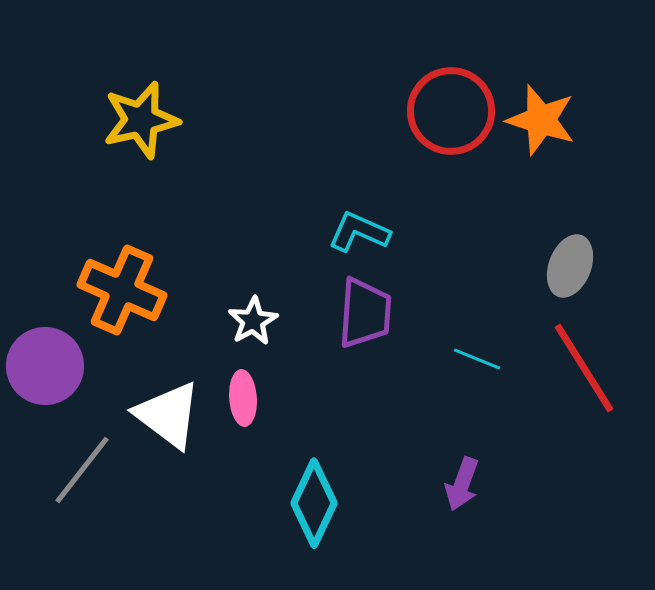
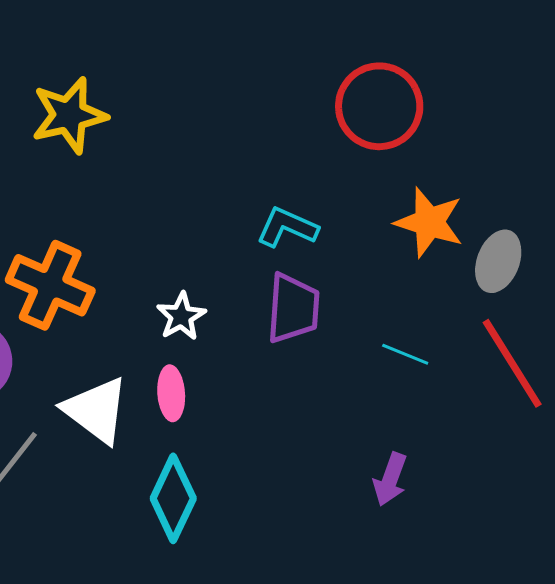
orange star: (541, 120) -> (429, 222), moved
cyan diamond: (314, 503) -> (173, 498), moved

